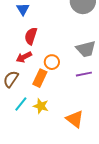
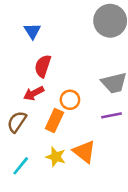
cyan line: (21, 104) -> (21, 166), moved
orange triangle: (75, 119) -> (84, 152), moved

